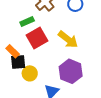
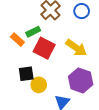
red square: (37, 38) -> (44, 48), turned -30
orange rectangle: (13, 51) -> (17, 40), moved

